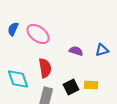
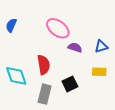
pink ellipse: (38, 34) -> (58, 28), moved
yellow rectangle: (91, 85) -> (99, 72), moved

